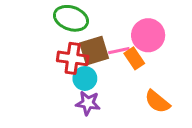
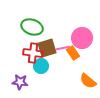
purple star: (88, 103) -> (20, 82), moved

